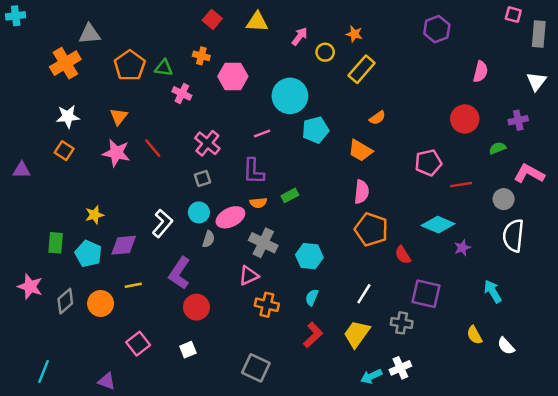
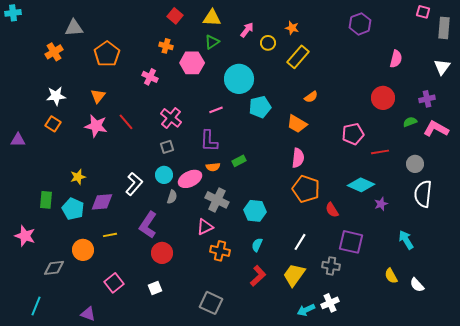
orange cross: (65, 63) -> (54, 52), size x0.7
green triangle: (164, 68) -> (212, 42), moved, turned -42
pink L-shape: (529, 174) -> (436, 129), moved
gray diamond: (65, 301) -> (54, 268), moved, turned 35

